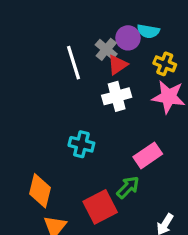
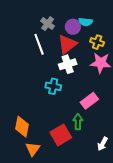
gray cross: (106, 49) -> (48, 24), moved
red triangle: (118, 65) -> (67, 44), size x1.5
cyan cross: (81, 144) -> (53, 86), moved
green arrow: (128, 187) -> (78, 122), turned -42

